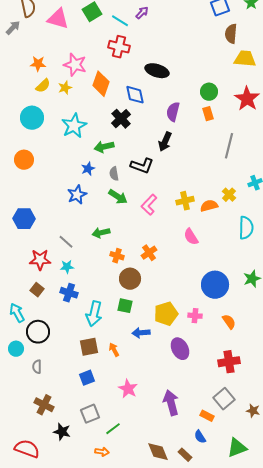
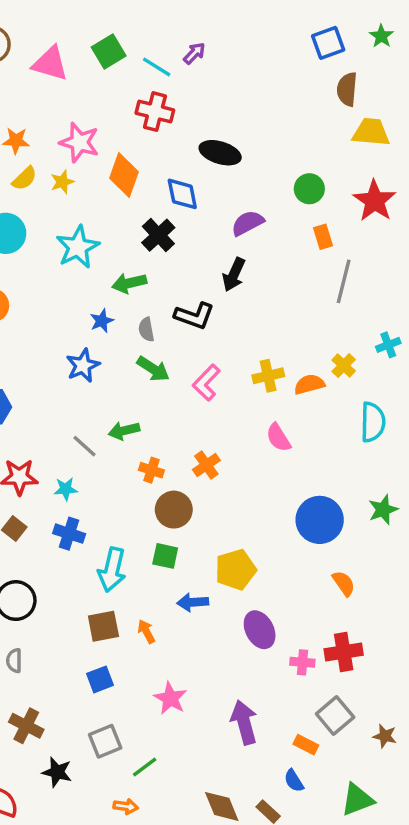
purple semicircle: (173, 112) -> (248, 223), turned 48
orange rectangle: (208, 114) -> (323, 237), moved
gray line: (66, 242) -> (85, 446), moved
pink cross: (195, 316) -> (302, 662), moved

